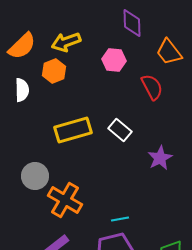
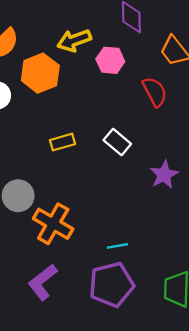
yellow arrow: (66, 42) -> (74, 40), moved
orange hexagon: (54, 71) -> (40, 73), size x1.4
yellow rectangle: (73, 130) -> (62, 142), size x0.6

